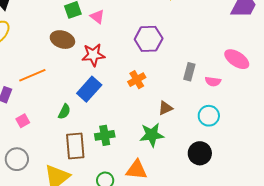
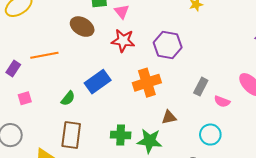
red star: (93, 55) -> (123, 41), moved
orange cross: (137, 80) -> (147, 83), size x1.5
green cross: (105, 135) -> (121, 135), moved

